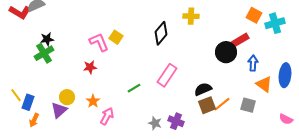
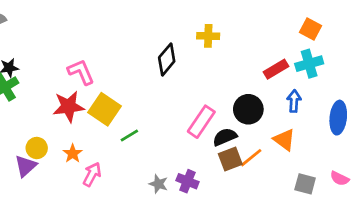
orange square: (254, 15) -> (311, 29), moved
cyan cross: (275, 23) -> (309, 64), moved
yellow square: (116, 37) -> (104, 109), moved, size x1.6
black circle: (226, 52) -> (248, 109), moved
red star: (90, 67) -> (69, 107), size x1.6
pink rectangle: (167, 75) -> (201, 122), moved
orange triangle: (264, 84) -> (284, 140), moved
gray square: (248, 105) -> (305, 184), moved

